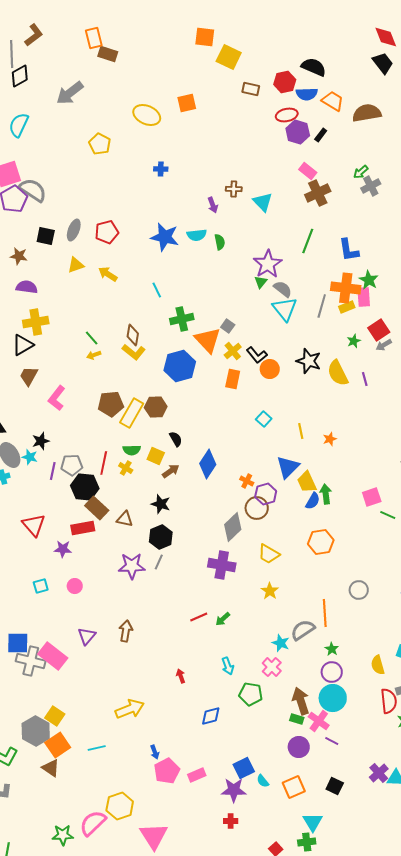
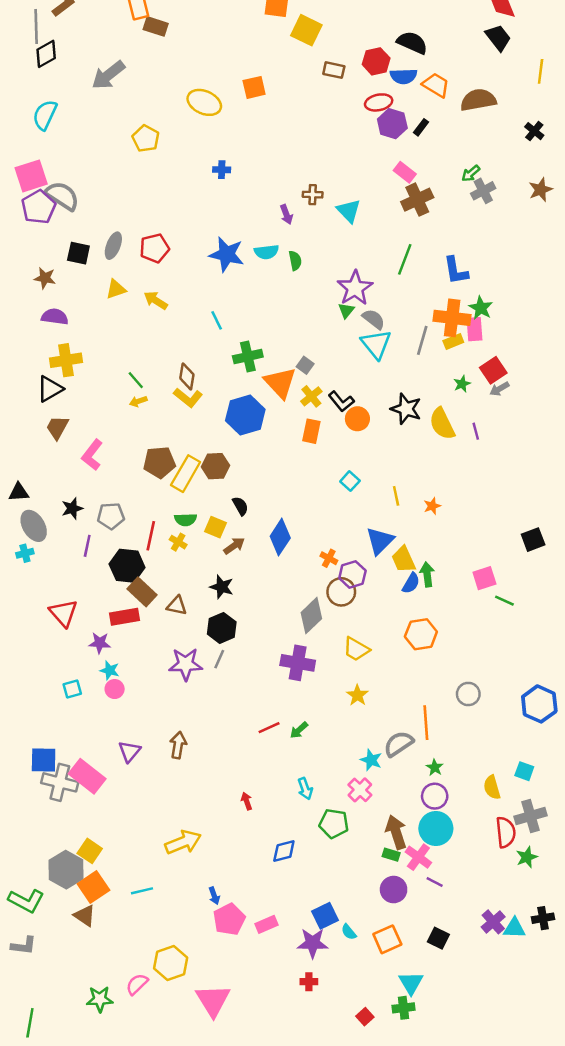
cyan star: (30, 457) -> (110, 670), moved
gray pentagon: (72, 465) -> (111, 516), moved
pink semicircle: (93, 823) -> (137, 984), size x0.7

